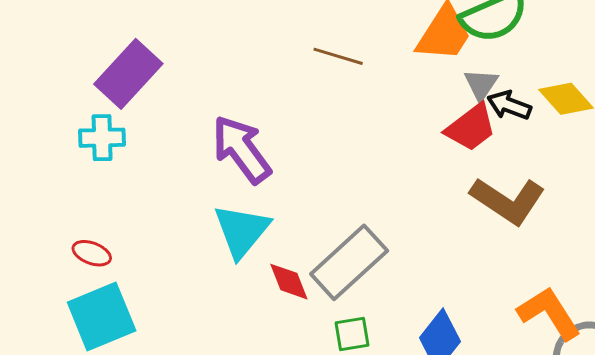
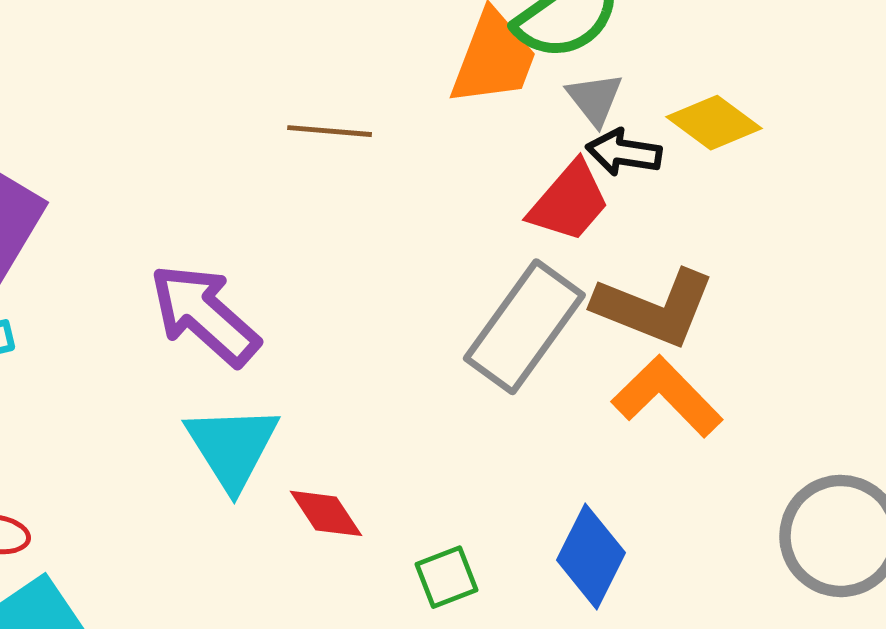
gray triangle: (481, 84) -> (595, 99), moved
gray rectangle: (349, 262) -> (524, 327), moved
orange L-shape: (549, 313) -> (667, 396), moved

